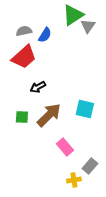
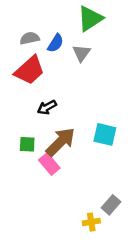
gray triangle: (88, 26) -> (81, 53), moved
pink rectangle: (65, 147) -> (49, 164), moved

